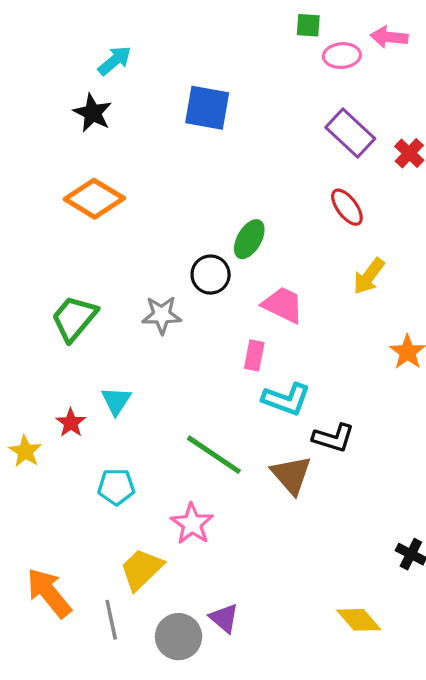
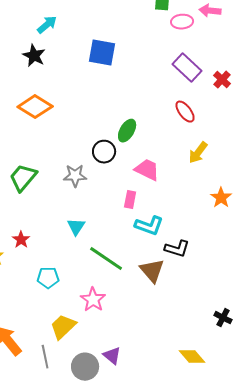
cyan triangle: (116, 401) -> (76, 227), moved

